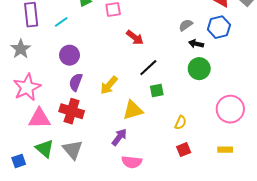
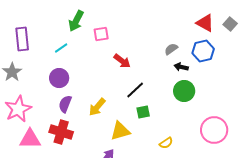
cyan line: (61, 22) -> (61, 48), moved
yellow semicircle: (181, 123) -> (166, 143), turned 32

